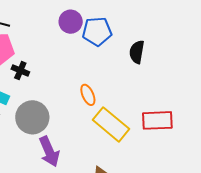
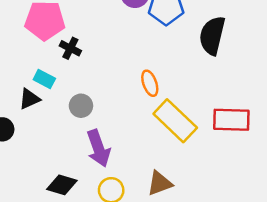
black semicircle: (137, 52) -> (212, 35), size x1.4
gray circle: (32, 117) -> (81, 106), size x0.6

